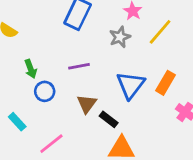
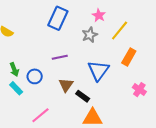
green arrow: (31, 69) -> (14, 69), moved
orange rectangle: (165, 83) -> (129, 57), moved
cyan rectangle: (17, 122) -> (16, 88), moved

